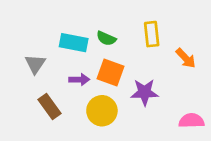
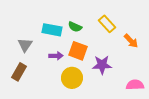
yellow rectangle: (152, 34) -> (107, 24), turned -36
brown rectangle: (49, 106) -> (19, 72), moved, turned 66

